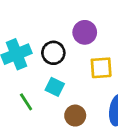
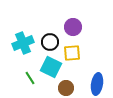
yellow square: (101, 68) -> (72, 53), moved
cyan square: (55, 87) -> (51, 67), size x1.5

